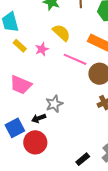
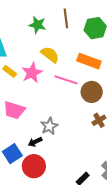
pink star: (42, 49) -> (32, 73), size x1.5

